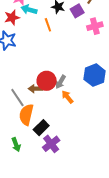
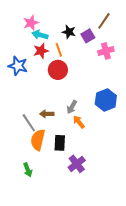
red star: (12, 18) -> (41, 51), moved
red circle: (47, 81) -> (58, 70), moved
black rectangle: (41, 128) -> (60, 143), moved, turned -42
purple cross: (51, 144) -> (77, 164), moved

